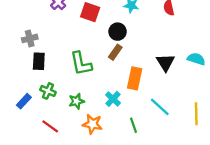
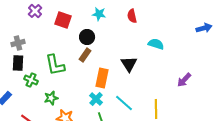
gray cross: (30, 38) -> (18, 43), moved
cyan semicircle: (196, 59) -> (156, 44), moved
green cross: (48, 91) -> (31, 80), moved
cyan cross: (113, 99) -> (96, 99), moved

